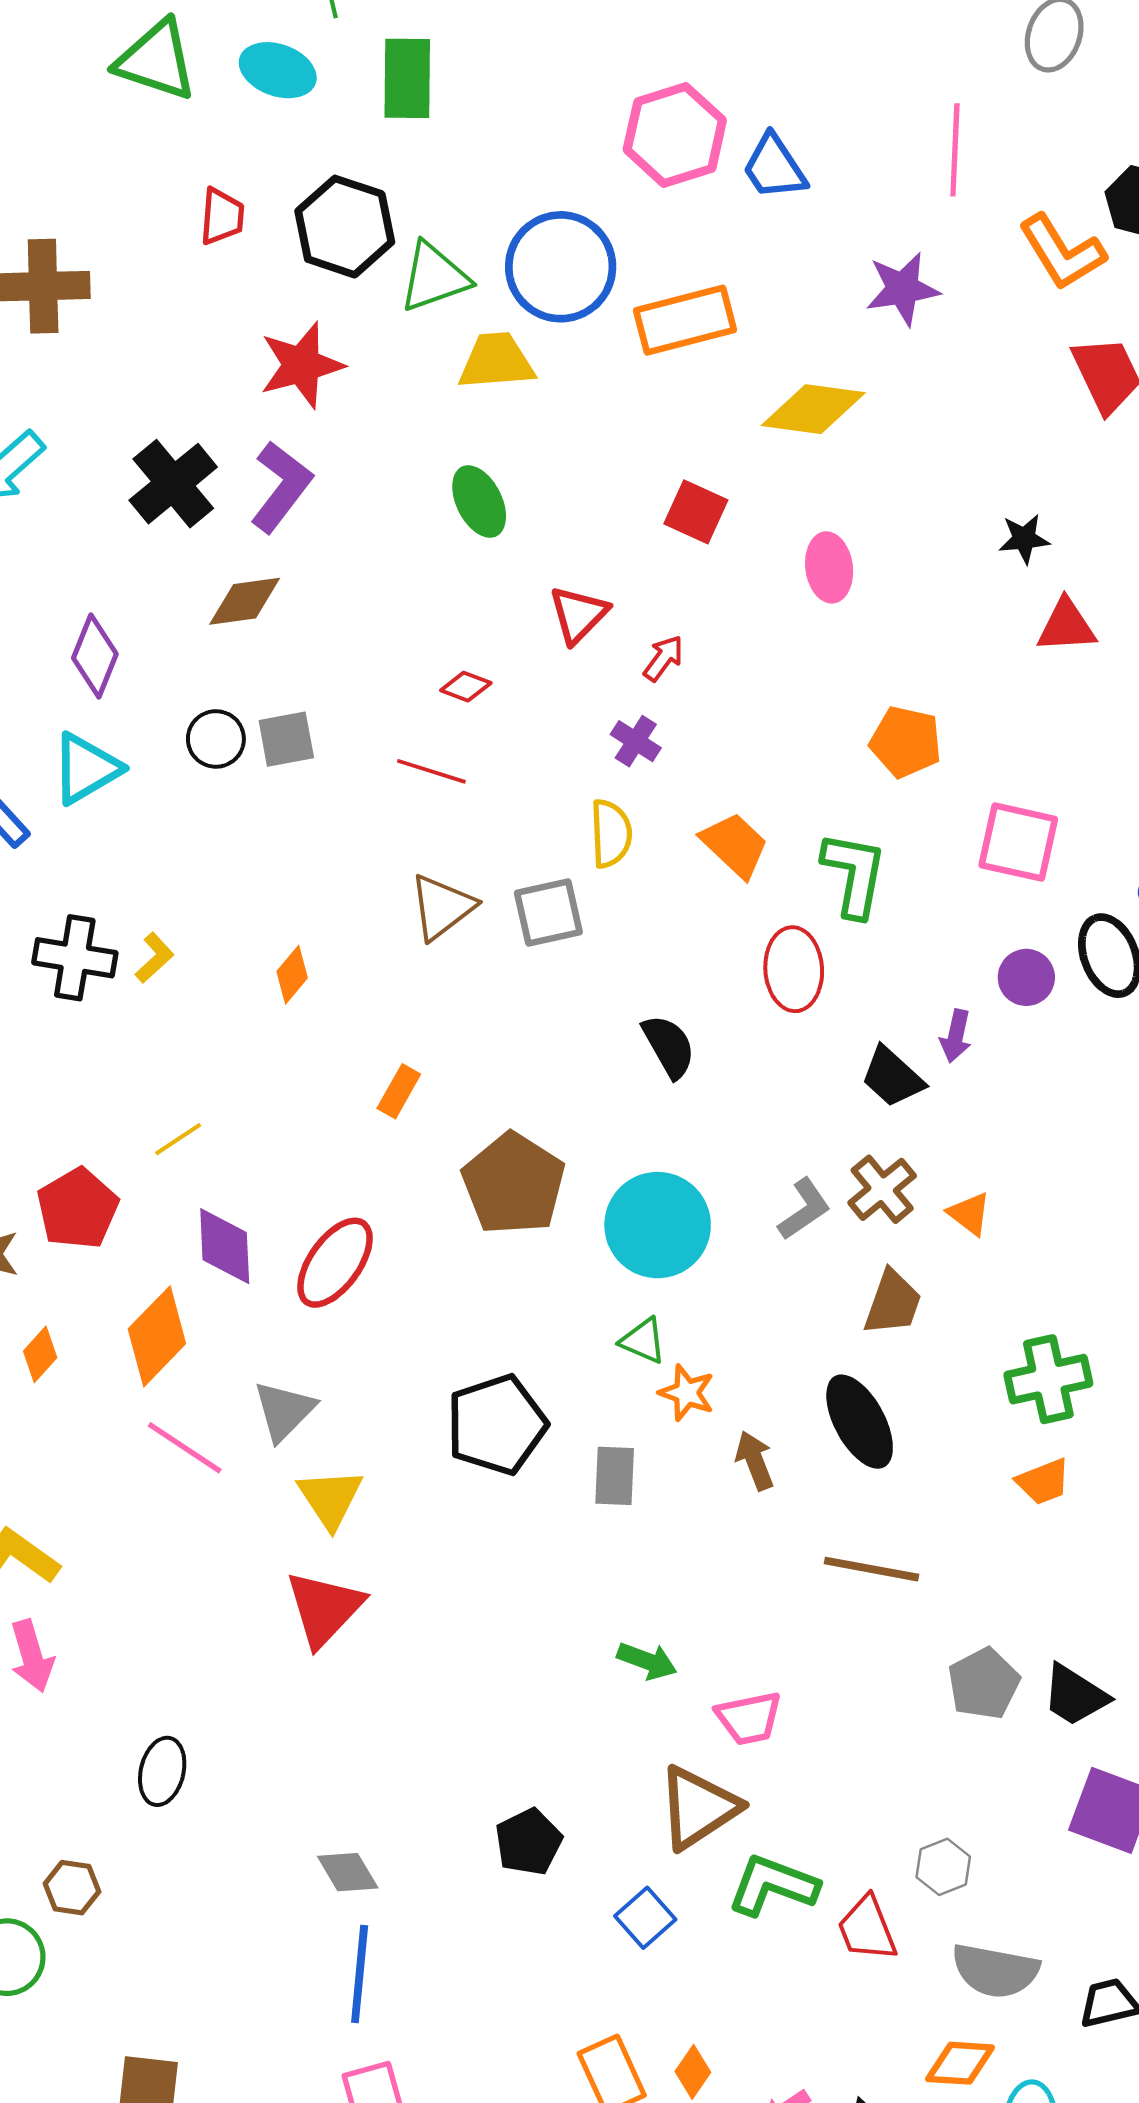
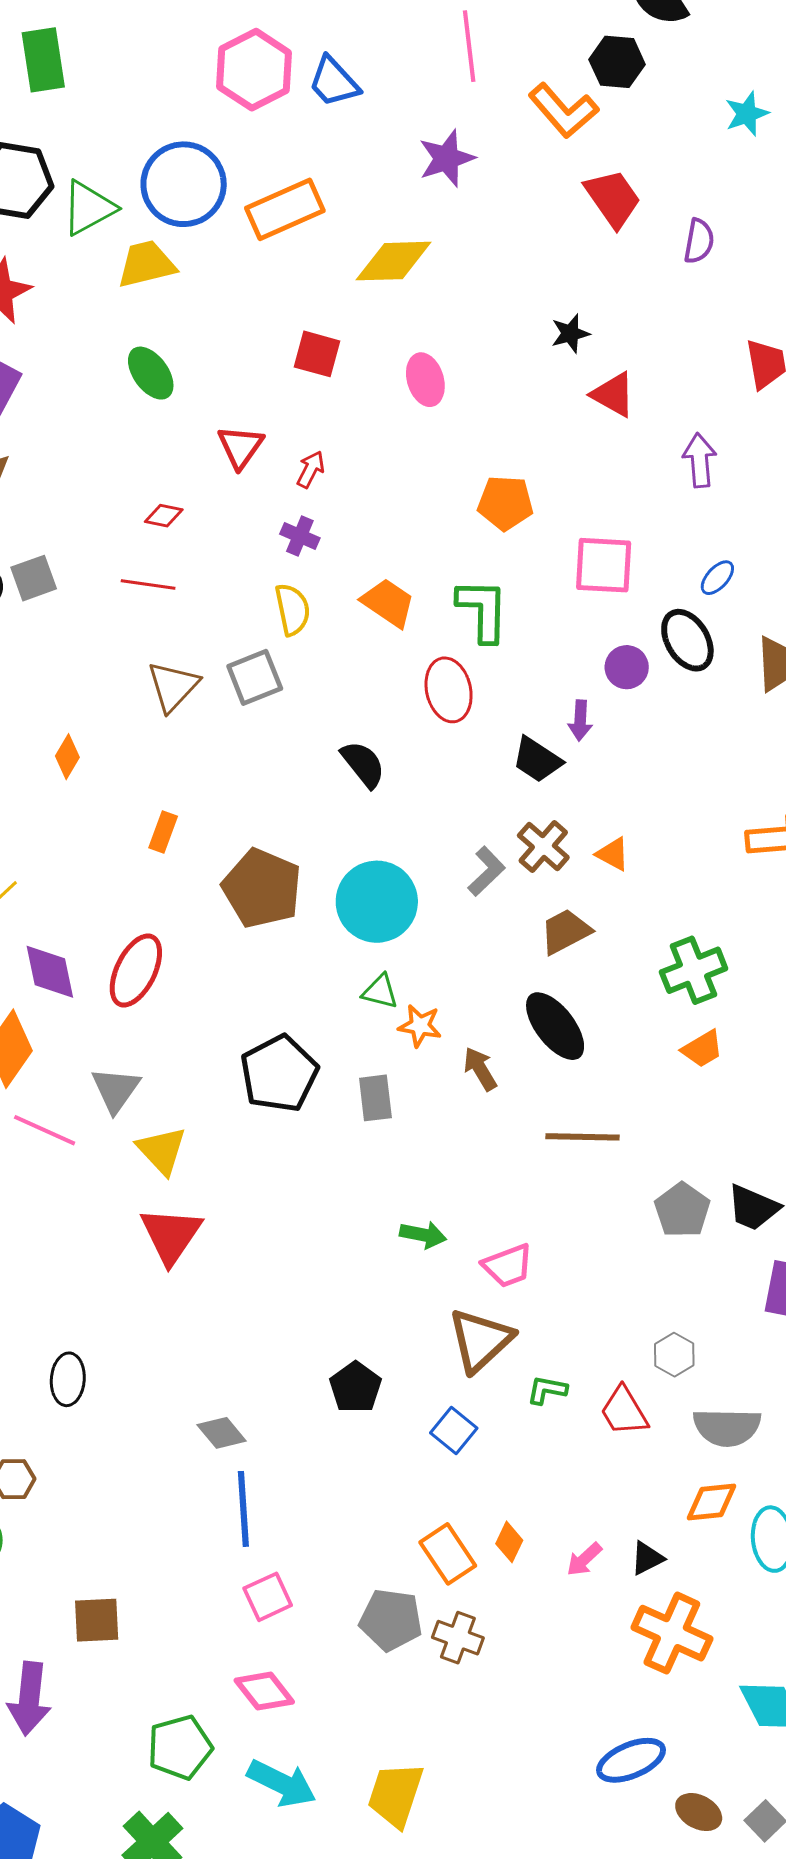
red triangle: (1066, 626) -> (613, 394), turned 42
brown trapezoid: (893, 1303) -> (565, 931), turned -128
green L-shape: (773, 1885) -> (547, 1390), size x0.6

